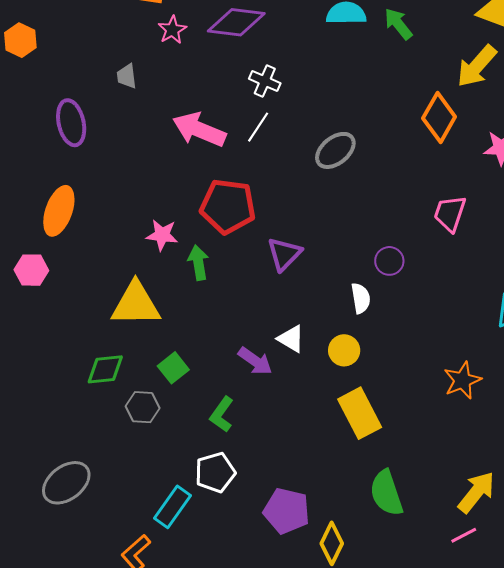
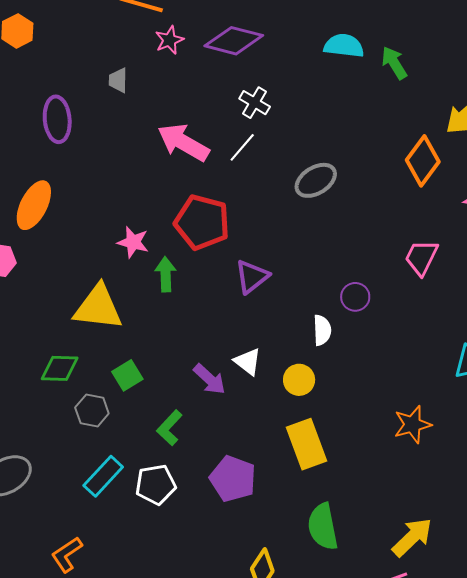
cyan rectangle: (172, 507) -> (103, 476), moved
purple pentagon: (287, 511) -> (233, 479), moved

